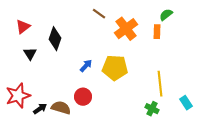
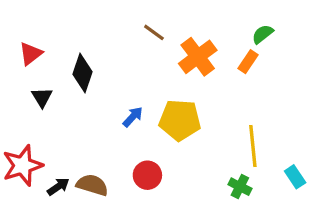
orange rectangle: (157, 32) -> (248, 62), turned 32
red circle: (83, 97) -> (147, 175), moved

